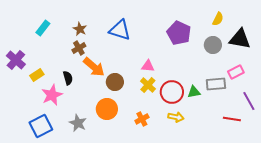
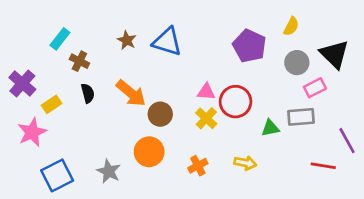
yellow semicircle: (218, 19) -> (291, 26), moved
brown star: (80, 29) -> (127, 40), moved
black triangle: (240, 39) -> (334, 54), turned 35
brown cross: (79, 48) -> (79, 61), moved, turned -32
pink rectangle: (236, 72) -> (315, 88), moved
black semicircle: (68, 78) -> (88, 93), moved
red circle: (172, 92) -> (235, 102), moved
pink star: (52, 95) -> (32, 132), moved

